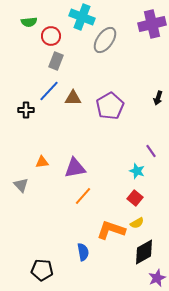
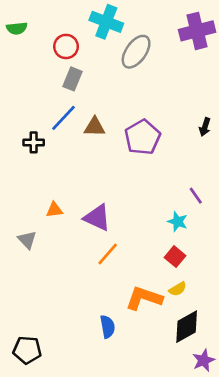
green semicircle: (29, 22) -> (17, 28), moved
purple triangle: (75, 168) -> (97, 218), turned 35
black pentagon: (42, 270) -> (27, 350), moved

